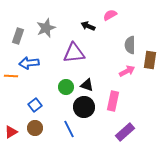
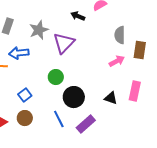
gray star: (46, 28) -> (39, 30), moved
purple triangle: (74, 53) -> (64, 43), turned -40
black triangle: (87, 85) -> (111, 98), moved
pink rectangle: (113, 101) -> (135, 91), moved
purple rectangle: (125, 132) -> (86, 124), moved

